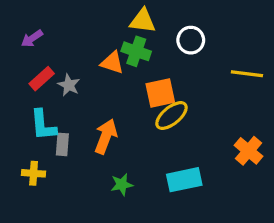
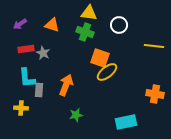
orange triangle: (112, 63) -> (52, 25), moved
red rectangle: (42, 79) -> (26, 49), turned 35
orange square: (160, 93) -> (100, 58), turned 30
orange cross: (249, 151) -> (155, 94), turned -30
cyan rectangle: (184, 180) -> (126, 122), moved

